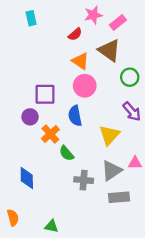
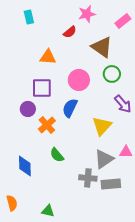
pink rectangle: (118, 23) -> (123, 21), moved
orange triangle: (80, 61) -> (48, 57), moved, turned -30
green circle: (130, 77) -> (112, 74), moved
blue semicircle: (75, 116) -> (70, 108), turned 36
green semicircle: (66, 153) -> (57, 155), moved
gray cross: (84, 180) -> (88, 178), moved

